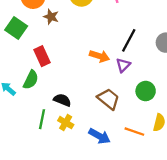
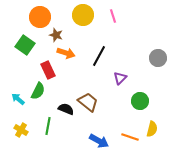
black line: (129, 40) -> (99, 56), moved
orange arrow: (99, 56) -> (66, 53), moved
brown trapezoid: (108, 99) -> (88, 102), moved
yellow cross: (66, 123) -> (21, 130), moved

